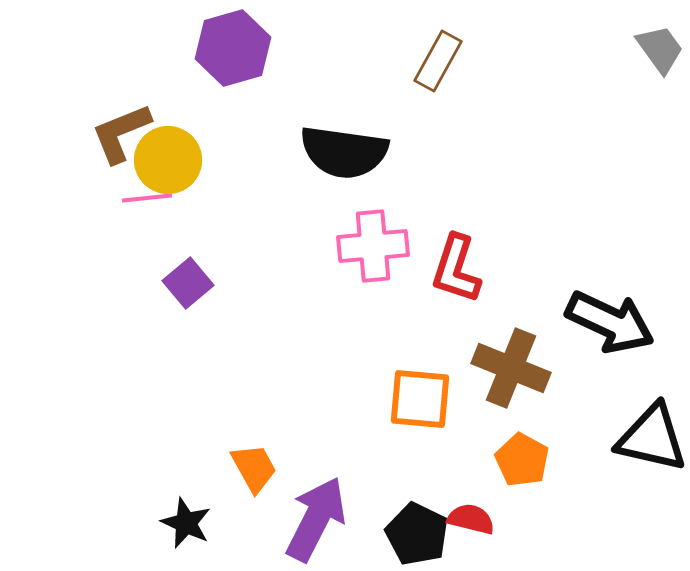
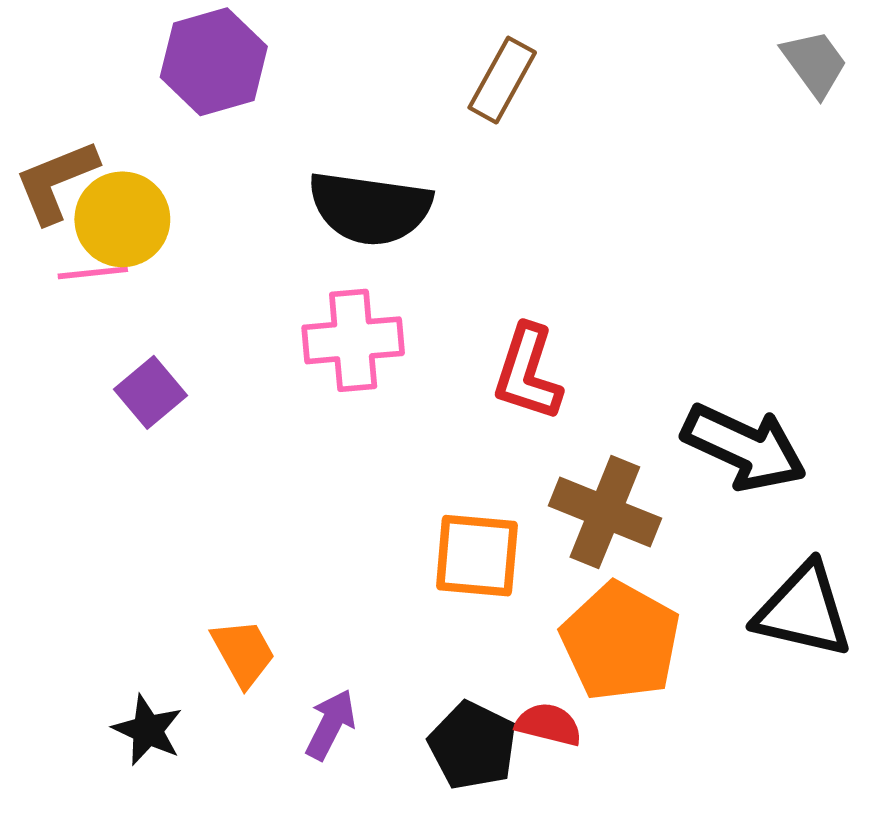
pink cross: (373, 246) -> (353, 340), moved
orange pentagon: (522, 460) -> (620, 641), size x1.6
purple arrow: (316, 519) -> (331, 724), size x0.6

